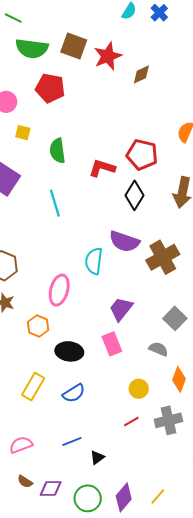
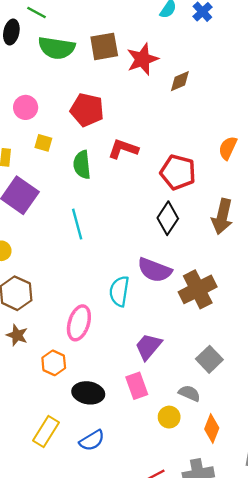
brown square: (74, 46) -> (104, 46), turned -32
red pentagon: (50, 88) -> (87, 110), moved
red L-shape: (102, 168) -> (123, 149), moved
yellow circle: (139, 389) -> (169, 417), moved

